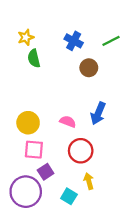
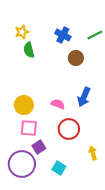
yellow arrow: (89, 181) -> (93, 153), moved

